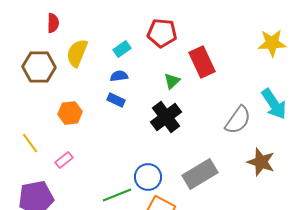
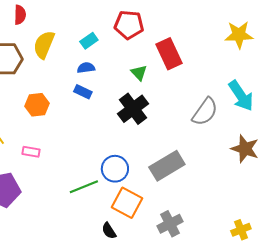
green triangle: (172, 81) -> (139, 73), turned -30
pink rectangle: (64, 160) -> (31, 152), turned 48
brown star: (261, 162) -> (245, 149), moved

